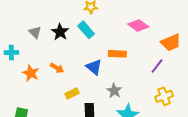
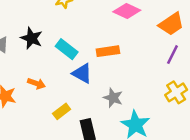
cyan rectangle: (86, 30) -> (67, 49), moved
purple line: (157, 66) -> (172, 55), moved

